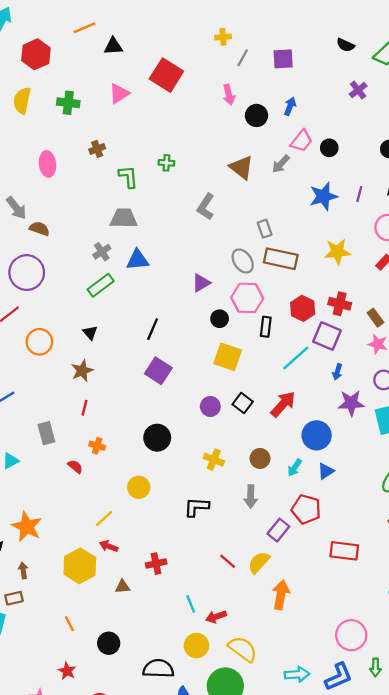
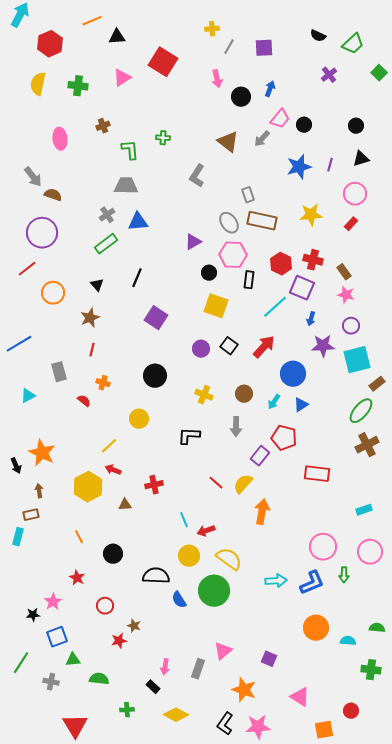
black line: (153, 329) -> (137, 278), moved

